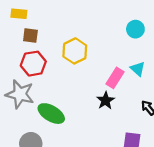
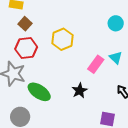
brown square: (30, 35) -> (25, 24), turned 32
black star: (106, 101) -> (80, 91), moved

